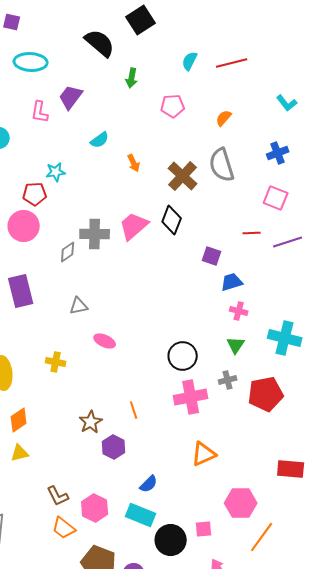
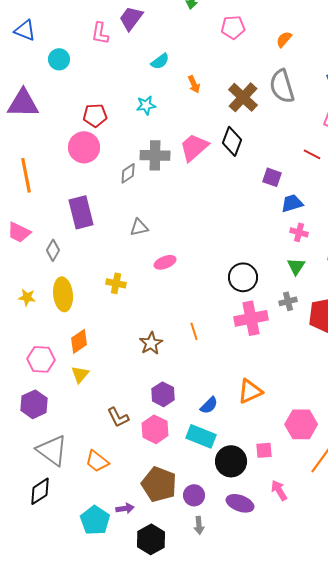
cyan star: (56, 172) -> (146, 105), moved
red line: (252, 233) -> (312, 154), turned 30
pink ellipse: (105, 341) -> (165, 262), turned -45
purple hexagon: (114, 447) -> (163, 394), moved
yellow triangle: (20, 453) -> (80, 374), turned -36
orange triangle: (204, 454) -> (250, 391), moved
orange trapezoid: (64, 528) -> (97, 461), moved

